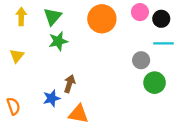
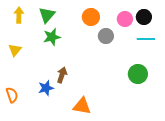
pink circle: (140, 12) -> (125, 19), moved
orange circle: (102, 19) -> (91, 17), size x0.7
gray circle: (141, 60) -> (106, 36), moved
orange triangle: (78, 114) -> (82, 106), moved

